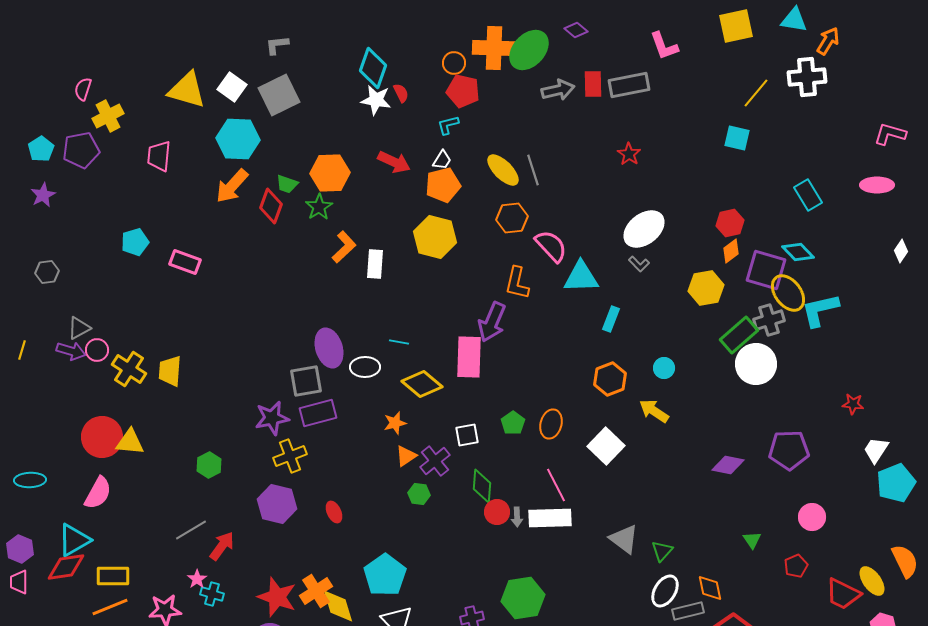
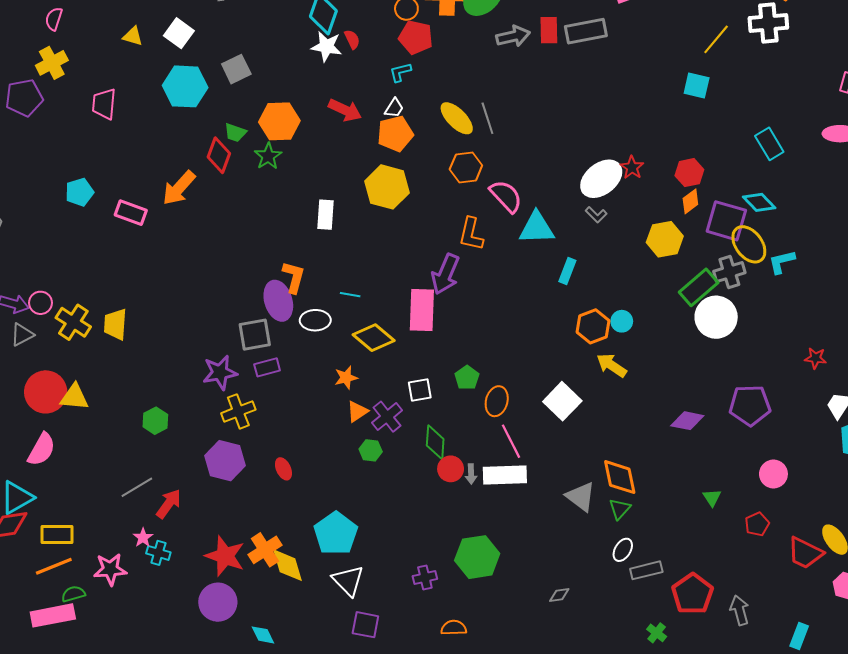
pink semicircle: (83, 89) -> (54, 19), moved
yellow triangle: (187, 90) -> (133, 36), size x0.5
gray square: (279, 95) -> (236, 69), moved, size x0.7
red star: (629, 154) -> (632, 167), moved
orange arrow: (232, 186) -> (179, 188), moved
orange L-shape: (344, 247) -> (294, 277), moved, turned -32
cyan L-shape: (820, 310) -> (782, 262), size x0.7
gray triangle: (79, 328) -> (22, 335), moved
orange hexagon: (610, 379) -> (593, 326), moved
purple rectangle: (318, 413) -> (267, 367), size x0.7
orange ellipse: (551, 424) -> (497, 401), moved
orange diamond: (710, 588) -> (620, 477), moved, size x1.4
white ellipse: (665, 591) -> (623, 550), size x0.7

